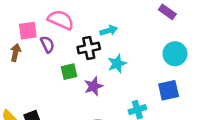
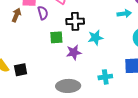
cyan arrow: (109, 31) -> (124, 14), moved

